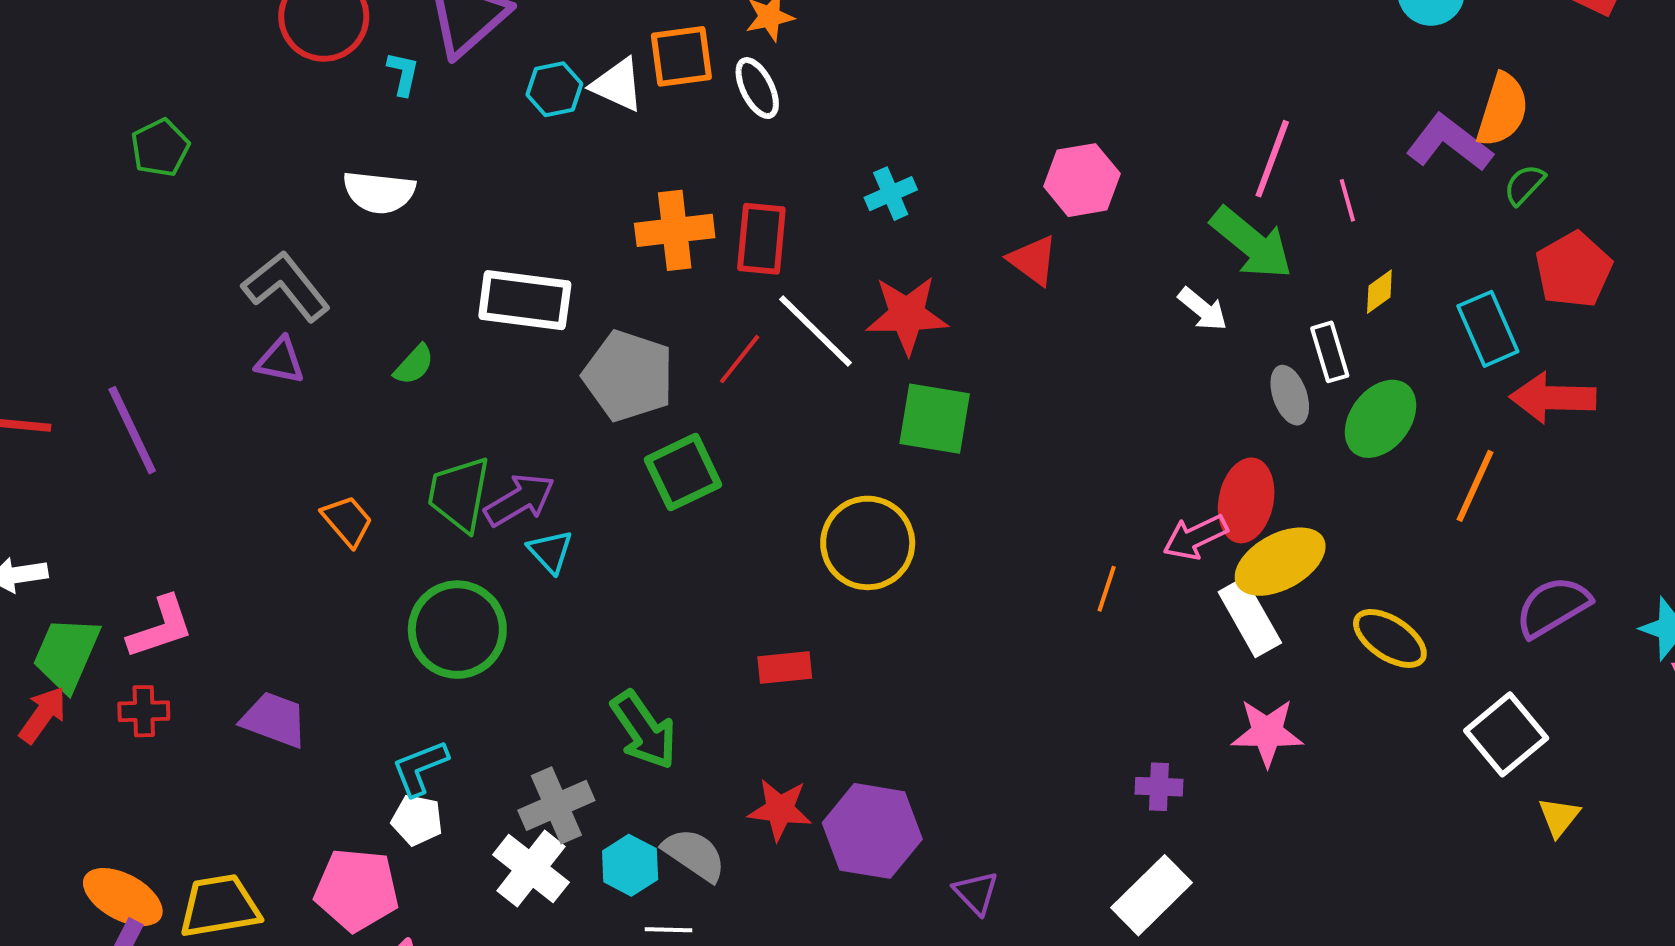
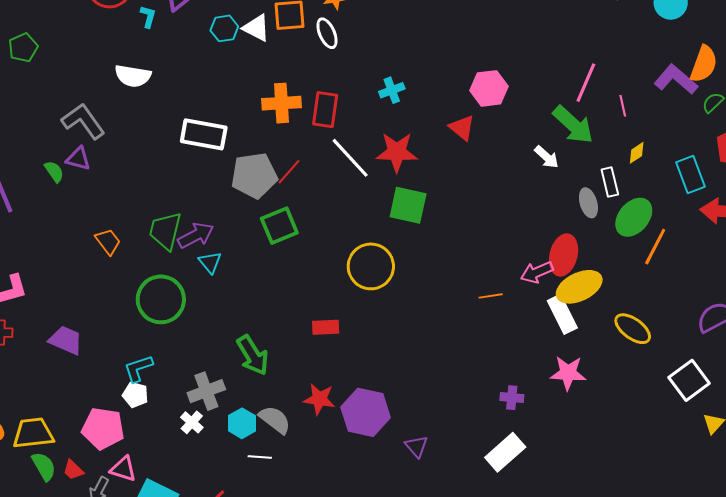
red line: (740, 359) -> (289, 172), moved
green semicircle: (414, 365) -> (54, 172), moved, turned -80
gray pentagon: (628, 376) -> (254, 176), turned -30
orange line: (1475, 486) -> (655, 247), moved
orange line: (1107, 589) -> (491, 296), turned 60
white cross: (531, 869) -> (192, 422), size x0.6

